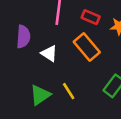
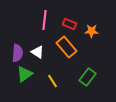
purple semicircle: (23, 37) -> (18, 53), moved
green triangle: (40, 95) -> (24, 74), moved

